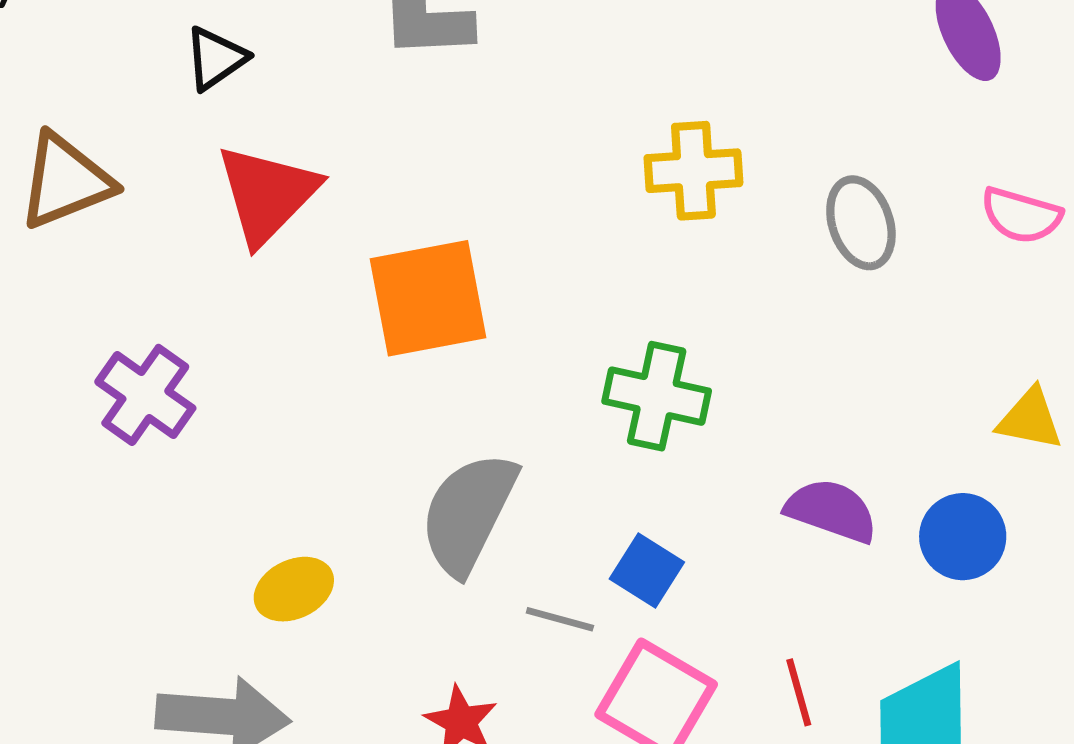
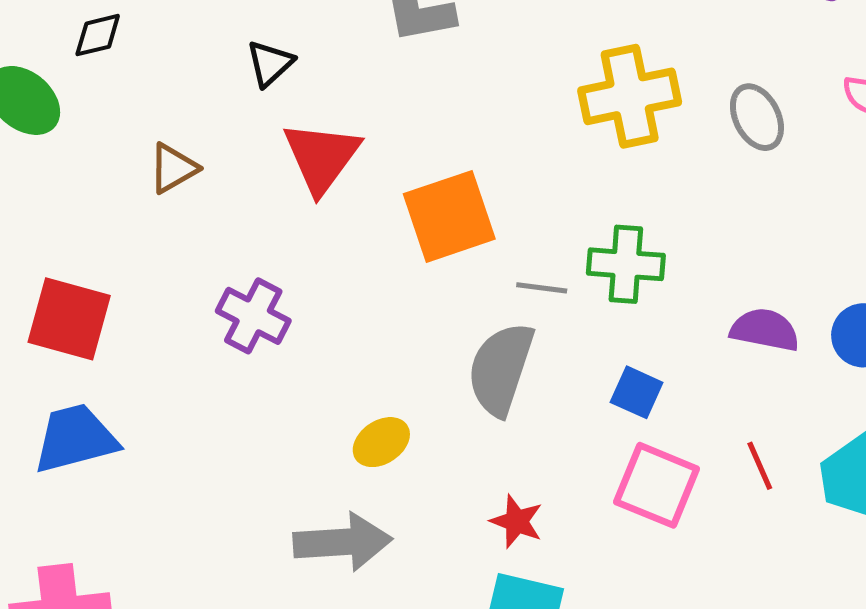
yellow cross: (693, 171) -> (630, 96), size x1.4
brown triangle: (66, 181) -> (173, 168), size x0.7
gray line: (560, 619) -> (542, 288), moved

